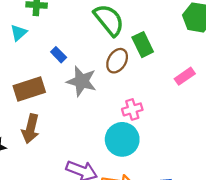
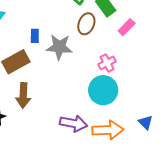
blue rectangle: (59, 55) -> (35, 36), moved, turned 56
pink rectangle: (185, 76) -> (127, 27), moved

